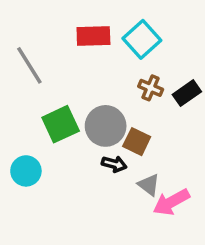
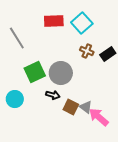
brown square: (137, 142) -> (71, 107), moved
black arrow: (114, 164) -> (53, 95), moved
pink arrow: (171, 202) -> (99, 117), turned 70

